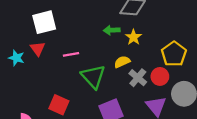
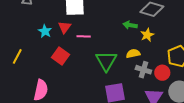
pink line: (71, 54) -> (84, 36), moved
gray cross: (138, 78) -> (143, 70), turned -35
red square: (59, 105) -> (60, 56), moved

